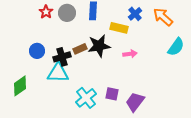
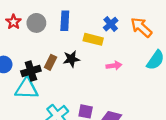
black star: (99, 46) -> (71, 59), size x0.7
brown rectangle: (80, 49) -> (51, 62), turned -40
pink arrow: (130, 54) -> (114, 66), moved

